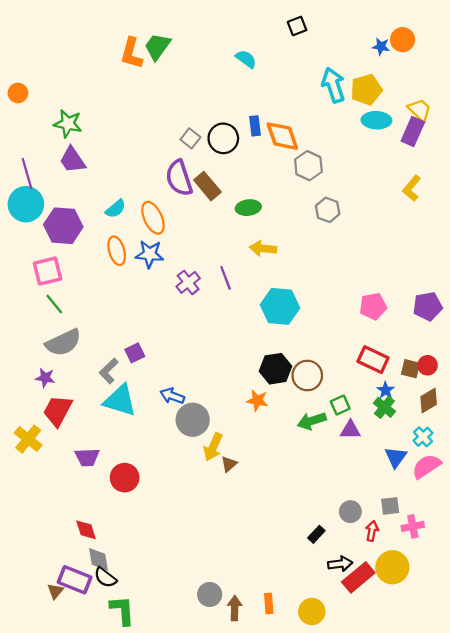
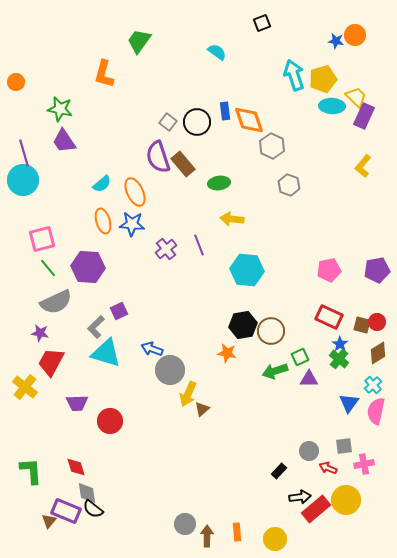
orange L-shape: (131, 53) -> (104, 74), moved
yellow trapezoid: (420, 110) -> (356, 97), moved
purple hexagon: (63, 226) -> (88, 267), moved
pink semicircle: (426, 466) -> (376, 411), turned -44
red arrow: (372, 531) -> (328, 468), turned -78
green L-shape: (122, 610) -> (31, 471), moved

